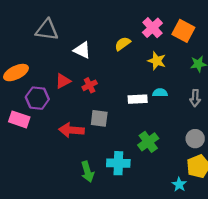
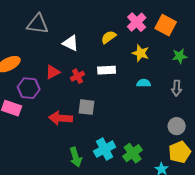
white rectangle: (138, 99) -> (107, 70), moved
green cross: (148, 142) -> (133, 153), moved
cyan cross: (118, 163) -> (105, 149), turned -30

